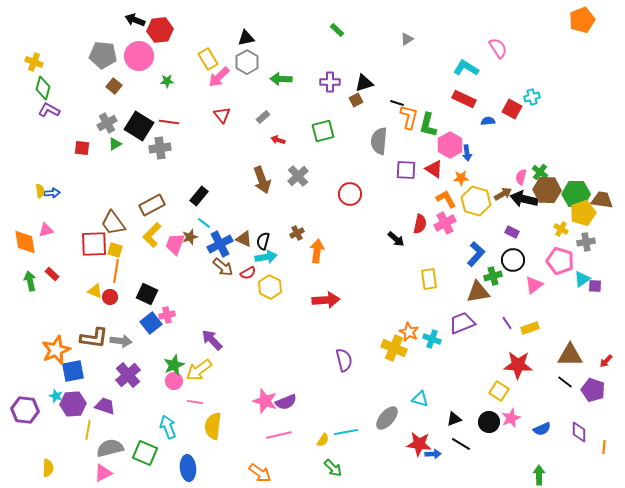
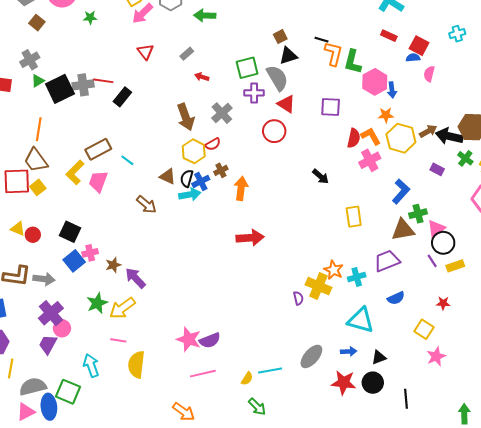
purple cross: (330, 82) -> (254, 93), moved
black triangle: (364, 83) -> (288, 56), moved
red rectangle: (464, 99) -> (389, 36), size x0.7
red square: (512, 109) -> (419, 46), moved
red line: (169, 122) -> (103, 81), moved
black square: (139, 126) -> (60, 89), moved, turned 32
gray semicircle: (379, 141) -> (277, 78), moved, turned 144
red triangle: (434, 169) -> (286, 104), moved
green cross: (540, 172) -> (465, 158), moved
pink semicircle: (521, 177) -> (429, 74), moved
black rectangle: (199, 196) -> (122, 97), moved
brown rectangle: (152, 205) -> (98, 149), moved
red semicircle: (420, 224) -> (354, 138), moved
brown star: (190, 237) -> (113, 265), moved
blue cross: (220, 244) -> (201, 181), moved, size x0.7
yellow square: (115, 250) -> (38, 187), turned 35
black circle: (513, 260) -> (443, 243), moved
orange line: (116, 271) -> (39, 129), moved
red semicircle: (248, 273) -> (213, 144), moved
pink triangle: (534, 285) -> (436, 229), moved
yellow hexagon: (270, 287) -> (194, 151), moved
cyan cross: (432, 339) -> (357, 277), turned -36
purple semicircle: (344, 360) -> (298, 298), moved, size x0.6
red star: (518, 365) -> (443, 303), size x0.5
pink circle: (174, 381) -> (62, 328), moved
cyan triangle: (420, 399) -> (361, 320), moved, size x1.6
purple trapezoid: (105, 406) -> (48, 344), moved, turned -80
black circle: (489, 422) -> (373, 383), moved
blue semicircle: (542, 429) -> (396, 298), moved
black line: (461, 444) -> (406, 399), moved, turned 54
blue arrow: (433, 454) -> (349, 351), moved
blue ellipse: (188, 468) -> (49, 407), moved

